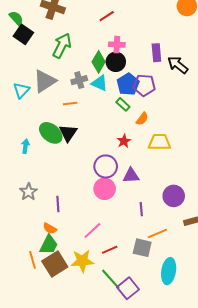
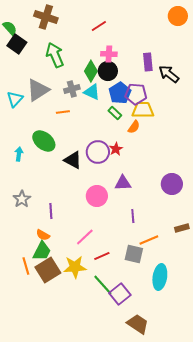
green arrow: (62, 46) -> (55, 55), turned -50
black triangle: (68, 133) -> (73, 160), moved, turned -36
yellow trapezoid: (159, 142) -> (143, 110), moved
purple circle: (106, 166) -> (98, 152), moved
purple circle: (174, 196) -> (172, 184), moved

